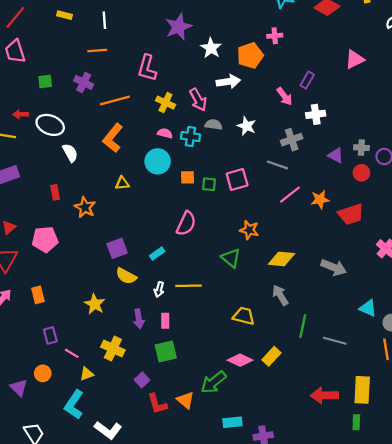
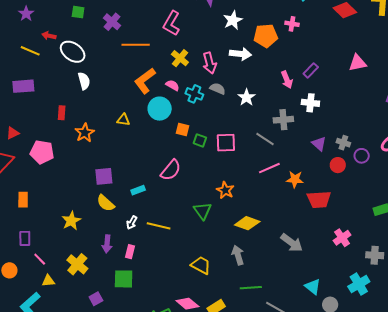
orange L-shape: (113, 138) -> (145, 81), moved
green line: (303, 326) -> (251, 288), turned 60

